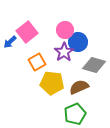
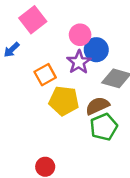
pink square: (27, 32) -> (33, 20), moved
green pentagon: (75, 114) -> (104, 127), moved

